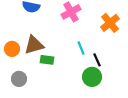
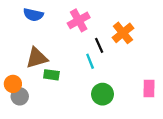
orange circle: (12, 49) -> (13, 84), moved
black line: (97, 60) -> (99, 45), moved

